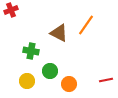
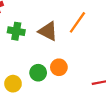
green cross: (31, 51) -> (16, 31), moved
orange circle: (69, 84) -> (59, 67), moved

